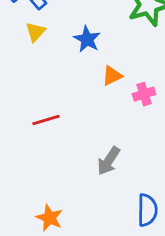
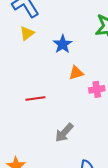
red line: (46, 120) -> (35, 98), moved

